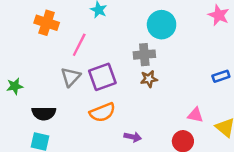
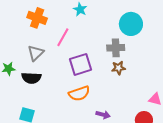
gray triangle: (71, 77) -> (36, 53), moved
black semicircle: (44, 113) -> (31, 78), moved

